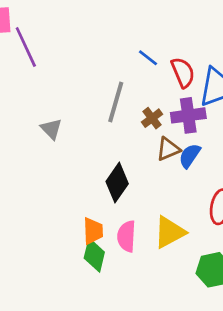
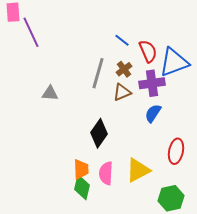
brown cross: (152, 118) -> (124, 69), moved
gray triangle: (51, 129) -> (50, 93), turned -42
brown triangle: (168, 149) -> (122, 92), moved

